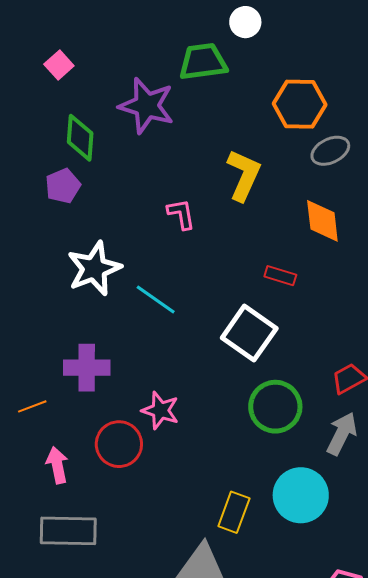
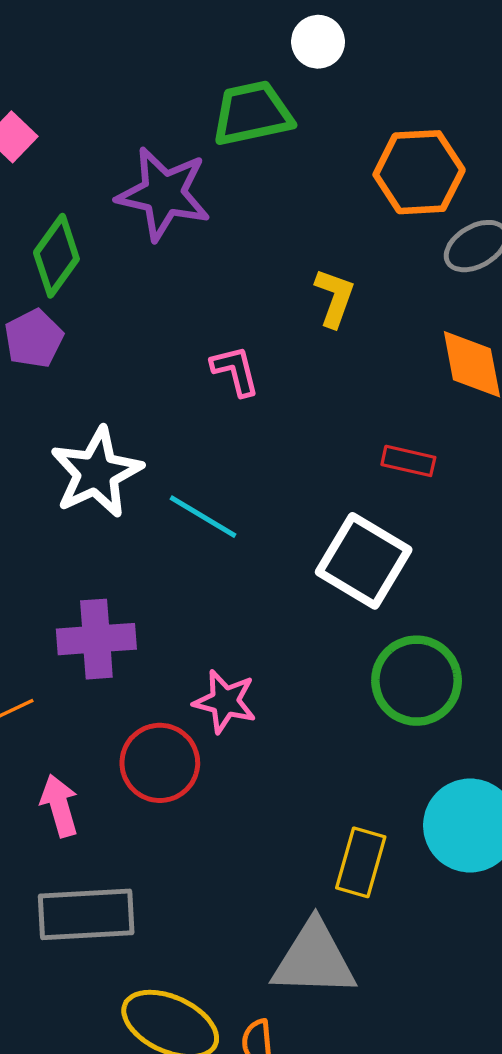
green diamond: (80, 138) -> (56, 256), turned 36
yellow L-shape: (244, 175) -> (335, 298), size x0.7

